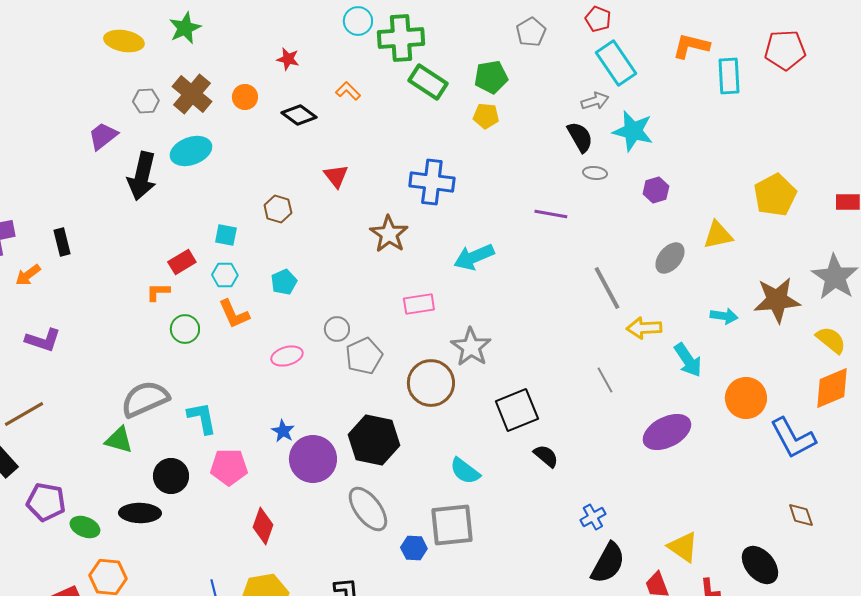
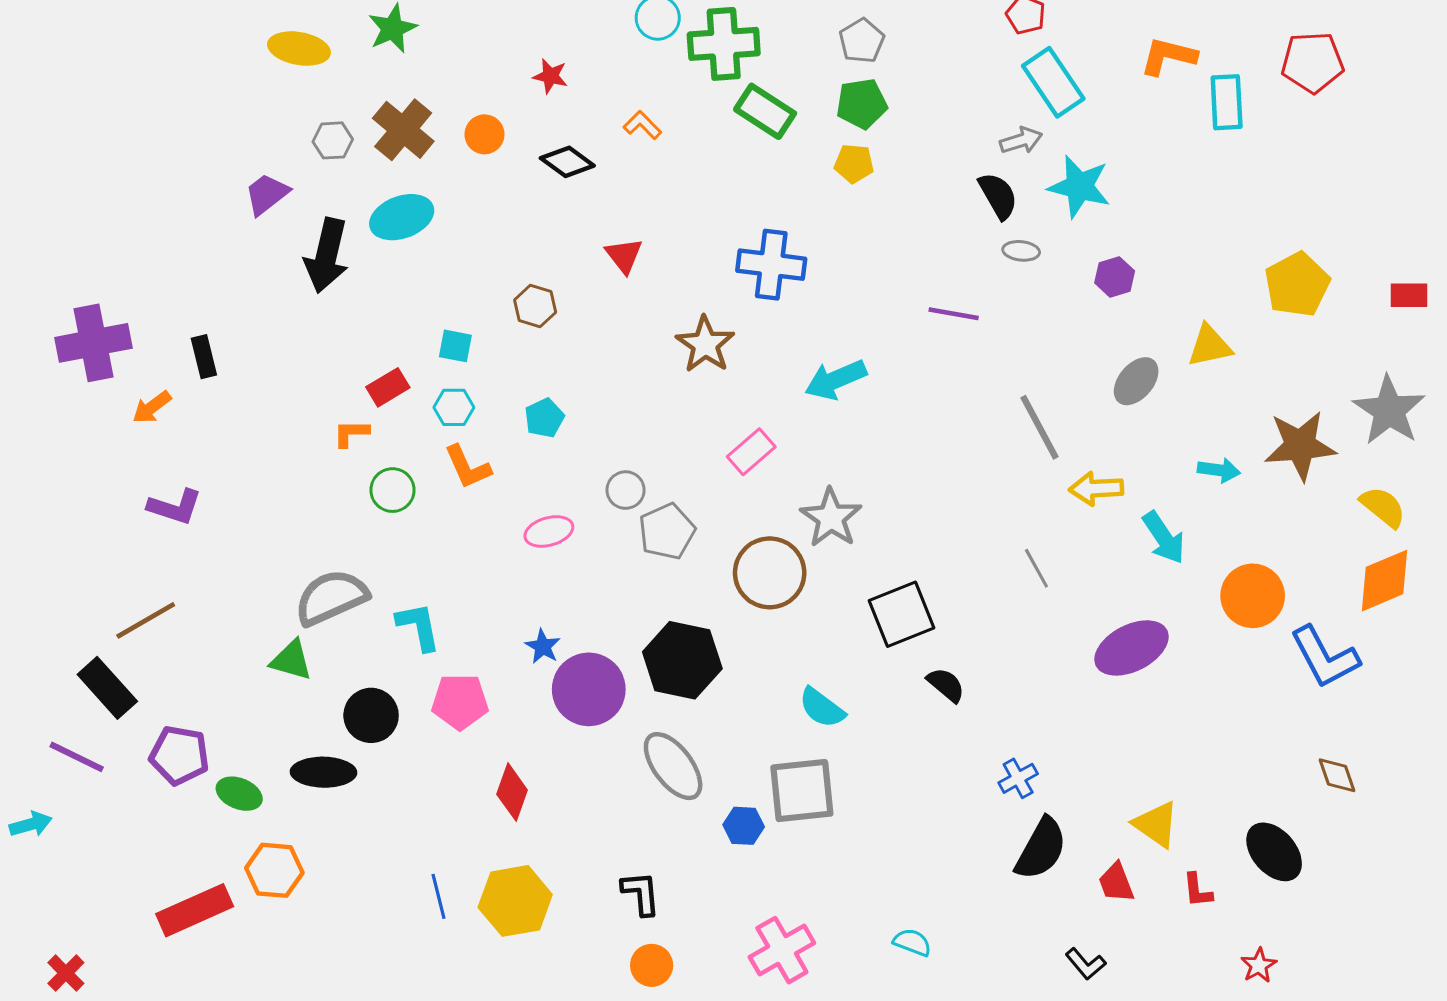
gray pentagon: (531, 32) -> (862, 41), moved
pink rectangle: (419, 304) -> (751, 452), turned -32

